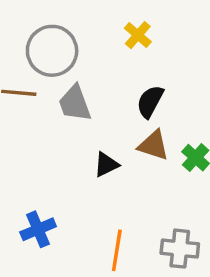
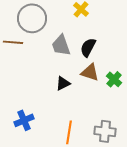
gray trapezoid: (75, 103) -> (61, 45), moved

